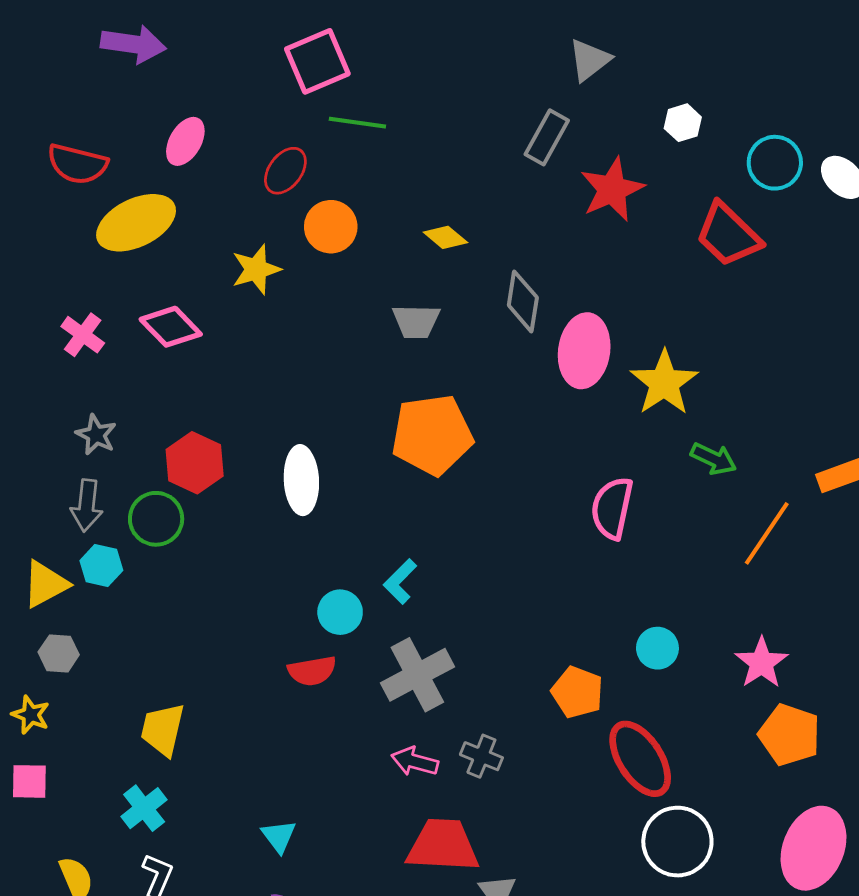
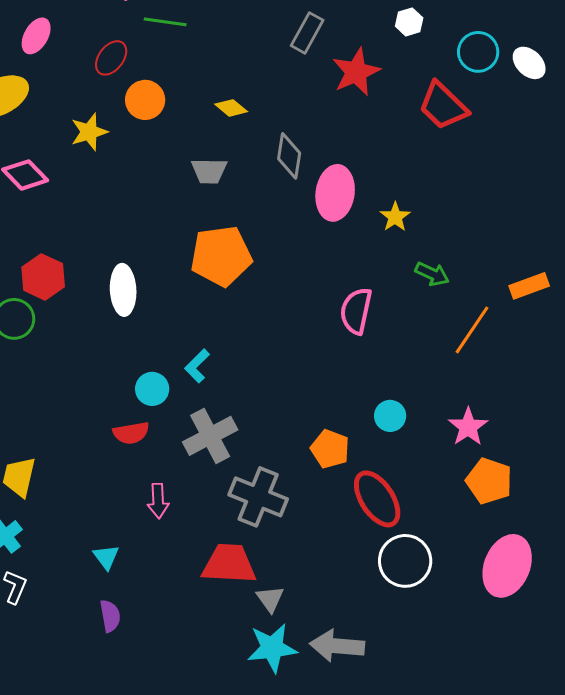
yellow star: (664, 383) -> (395, 217), size x0.6
gray cross: (481, 756) -> (258, 497), size x1.8
pink arrow: (415, 761) -> (158, 501), moved, turned -108

